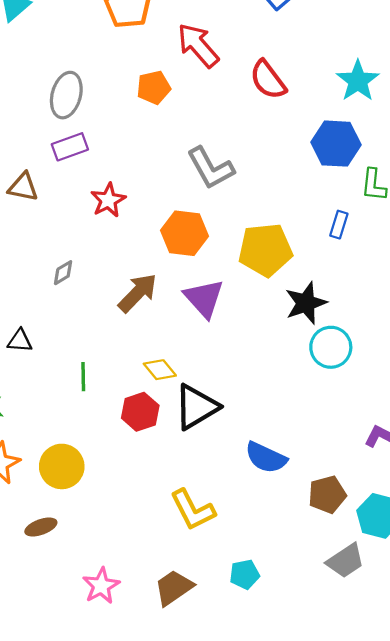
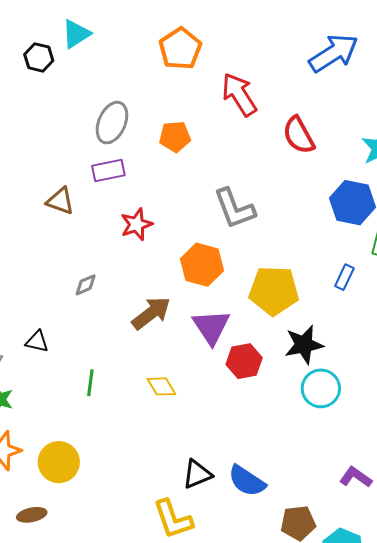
orange pentagon: (154, 88) -> (175, 137), moved
black triangle: (196, 407) -> (197, 474), moved, size x0.7
red hexagon: (140, 412) -> (244, 361), moved

